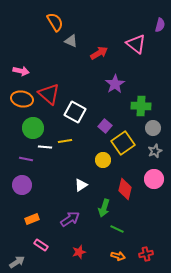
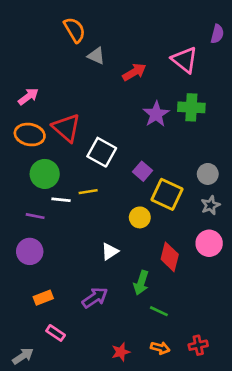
pink arrow: (21, 71) -> (28, 96), turned -49
green cross: (141, 106) -> (191, 107), moved
yellow square: (123, 143) -> (167, 194), turned -30
red star: (79, 252) -> (121, 352), moved

